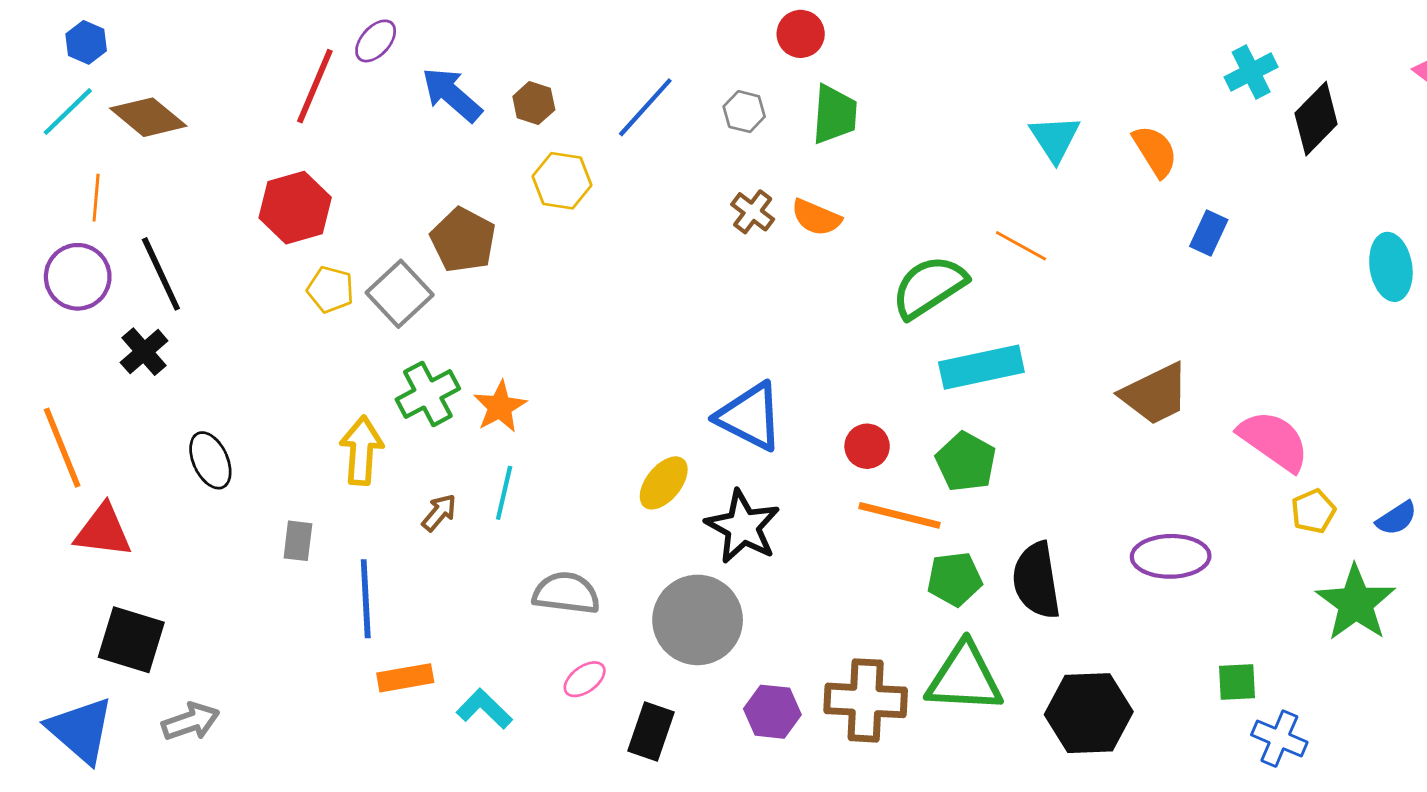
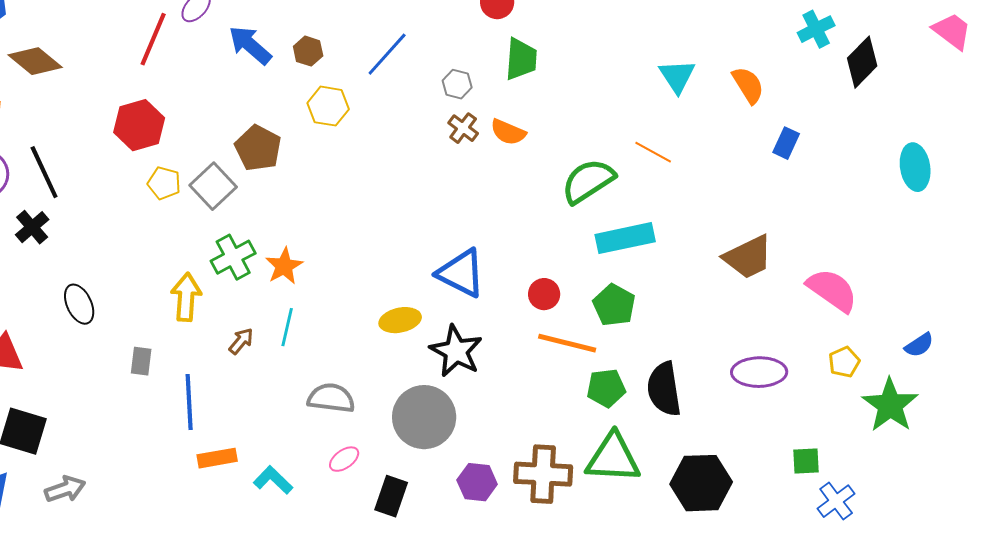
gray hexagon: (744, 112) -> (457, 84), moved
yellow ellipse: (664, 483) -> (400, 320), turned 39
yellow pentagon: (1313, 511) -> (844, 362), moved
blue cross: (1279, 739) -> (836, 501), turned 30

